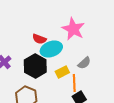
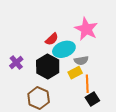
red semicircle: (39, 39) -> (52, 39), turned -64
gray semicircle: (84, 63) -> (81, 60), moved, turned 32

